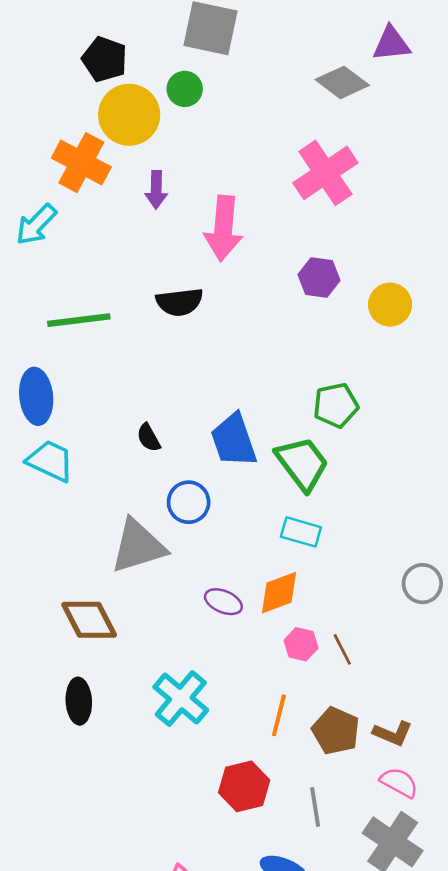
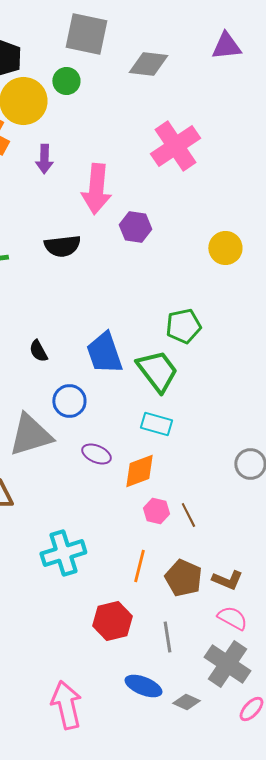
gray diamond: (342, 82) -> (148, 64), moved, turned -30
purple hexagon: (319, 277) -> (135, 227), moved
purple ellipse: (223, 602) -> (96, 454), moved
cyan cross: (181, 699) -> (63, 553), turned 33

